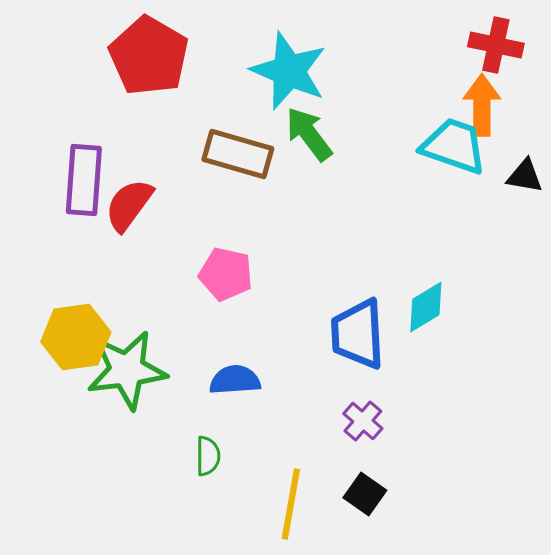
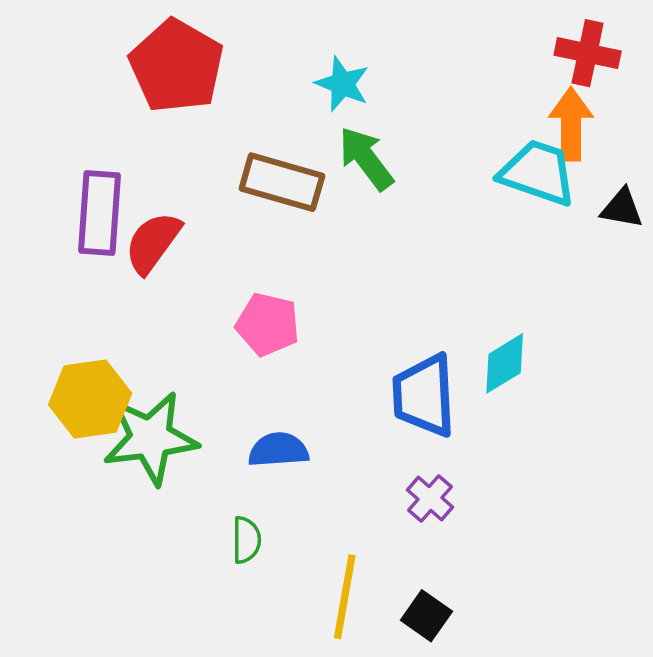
cyan star: (289, 71) -> (342, 84), size x0.6
black square: (365, 494) -> (426, 616), moved

